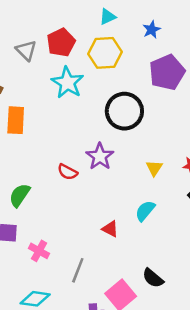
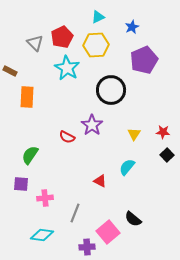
pink cross: (39, 251) -> (45, 198), turned -35

